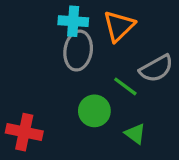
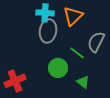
gray semicircle: (156, 68) -> (96, 42), turned 145
red cross: (24, 132) -> (15, 81), turned -35

